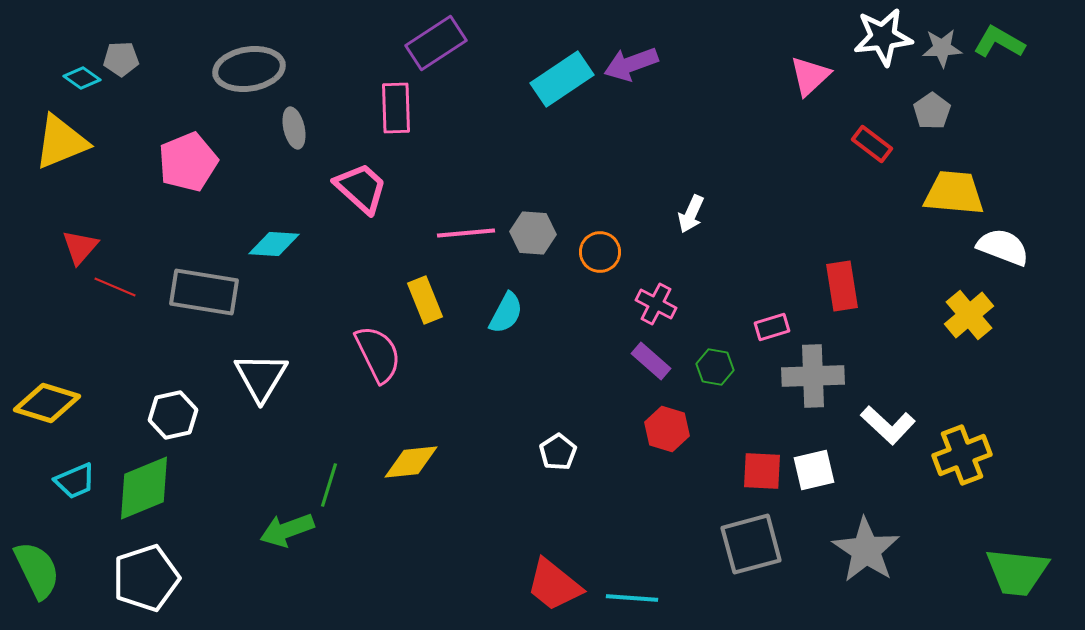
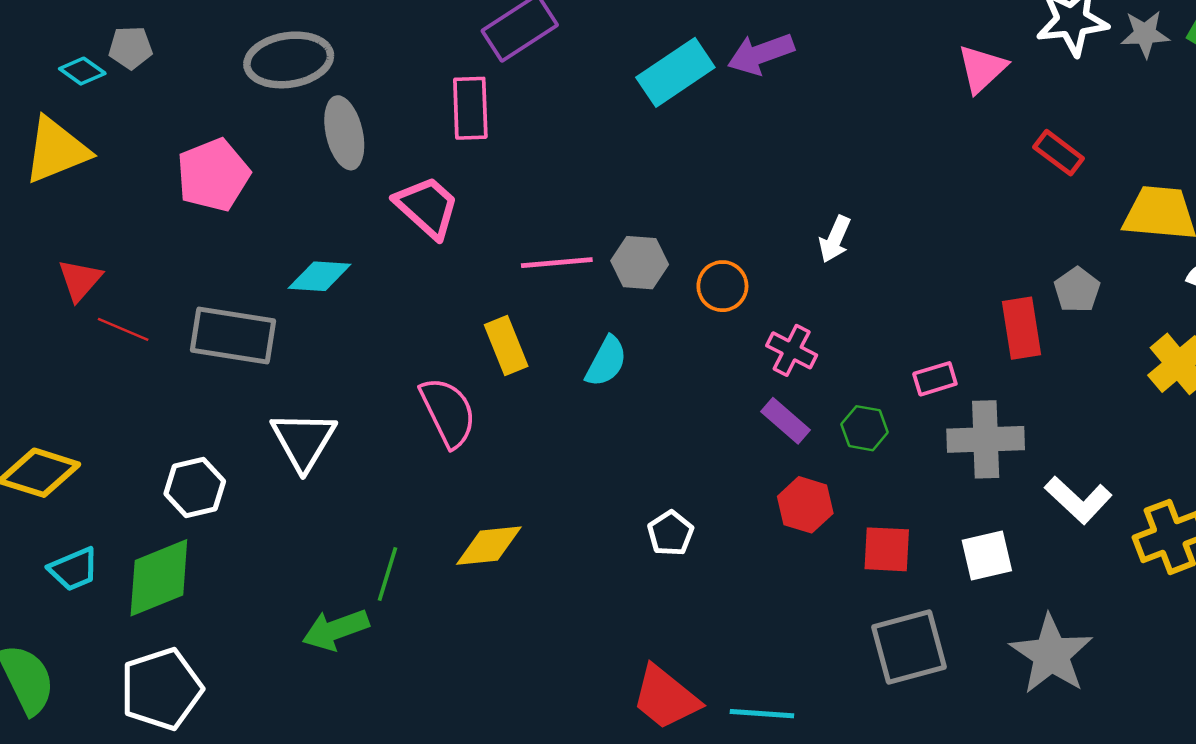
gray pentagon: (932, 111) -> (1077, 290), moved
gray ellipse: (294, 128) -> (344, 133), size x1.4
red square: (762, 471) -> (887, 549), moved

